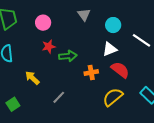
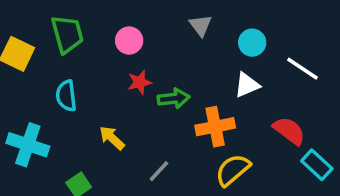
red semicircle: (120, 70) -> (289, 131), moved
orange cross: (91, 73) -> (215, 127), size x1.5
yellow semicircle: (113, 97) -> (233, 170), moved

